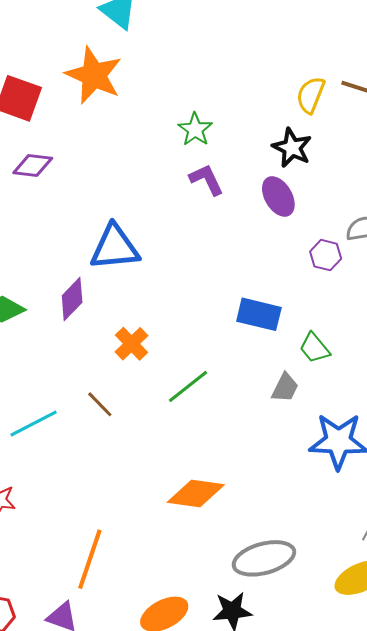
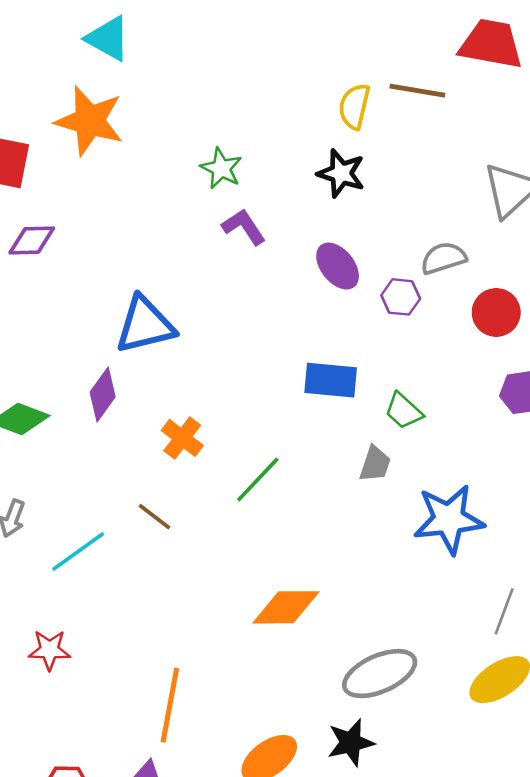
purple ellipse: (278, 196) -> (338, 266), moved

